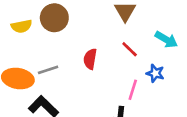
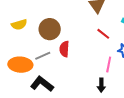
brown circle: (54, 18) -> (50, 29), moved
red semicircle: (90, 59) -> (64, 49), moved

